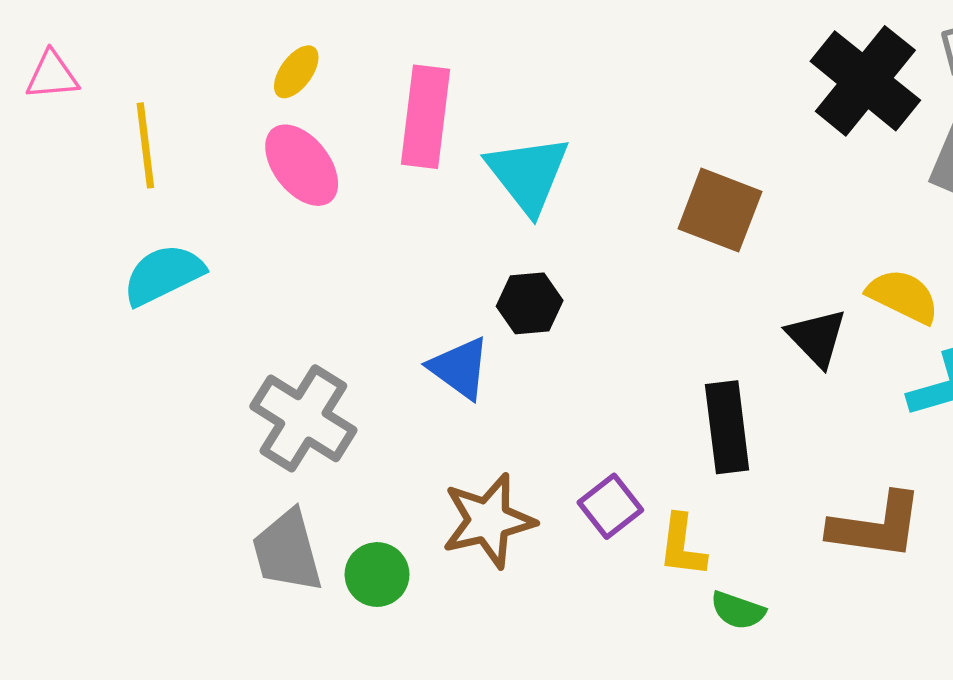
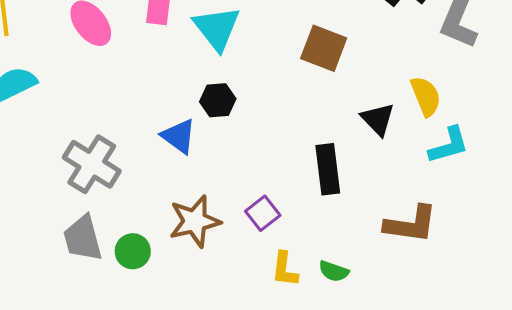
yellow semicircle: (903, 296) -> (426, 96), turned 42
yellow L-shape: (682, 546) -> (285, 269), moved

